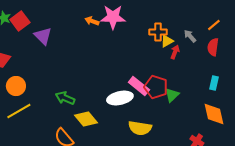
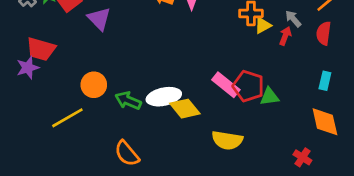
red arrow: (175, 52) -> (285, 36), moved
orange circle: (16, 86) -> (94, 85), moved
green triangle: (172, 95) -> (269, 97), turned 35
white ellipse: (120, 98) -> (164, 97), moved
yellow diamond: (86, 119) -> (185, 109), moved

